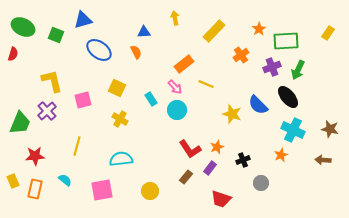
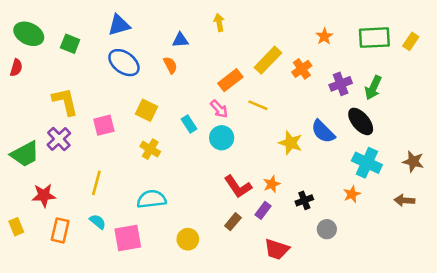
blue triangle: (83, 20) -> (119, 25), moved
yellow rectangle: (214, 31) -> (268, 60), moved
green rectangle: (286, 41) -> (374, 38), moved
green trapezoid: (20, 123) -> (25, 154), turned 40
cyan semicircle: (65, 180) -> (98, 222), moved
orange rectangle: (35, 189) -> (60, 230), moved

